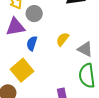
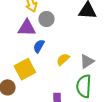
yellow semicircle: (63, 39) -> (63, 59), moved
gray triangle: (85, 49) -> (87, 61), turned 49

